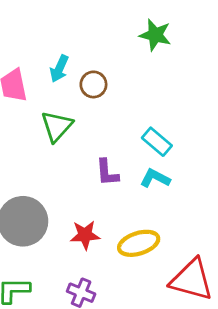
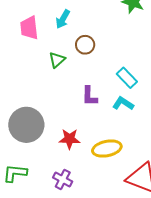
brown circle: (93, 84) -> (85, 45), moved
green triangle: (57, 126) -> (57, 60), size x0.7

